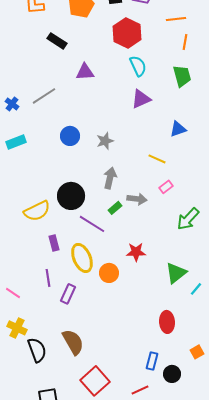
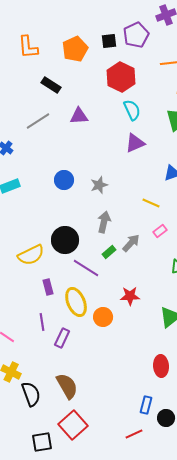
gray line: (44, 96) -> (38, 121), moved
gray arrow: (137, 199) -> (131, 243), turned -54
red square: (95, 381) -> (73, 425), moved

